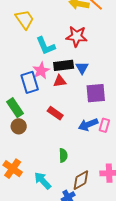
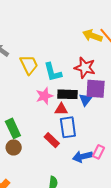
yellow trapezoid: (25, 19) -> (29, 65), moved
blue rectangle: (30, 82) -> (68, 127), moved
purple square: (96, 93) -> (96, 89), moved
pink rectangle: (104, 125) -> (99, 152), moved

